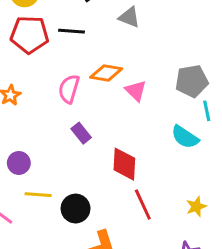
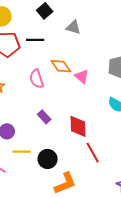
orange diamond: (106, 73) -> (61, 66), turned 50
pink semicircle: (69, 89) -> (37, 79), turned -30
purple rectangle: (81, 133) -> (44, 117), moved

